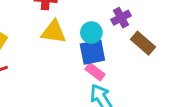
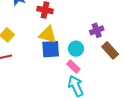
cyan circle: (91, 33) -> (76, 49), moved
blue square: (92, 52) -> (51, 49), moved

